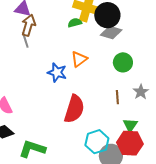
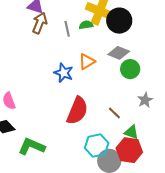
gray diamond: (111, 32) -> (119, 53), moved
gray line: (25, 40) -> (67, 29), moved
brown line: (117, 97) -> (114, 113), moved, turned -48
green triangle: (130, 125) -> (131, 132), turned -49

